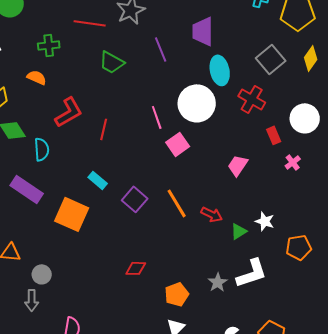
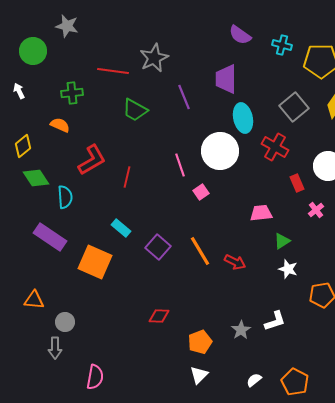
pink square: (178, 144) -> (201, 192), size x0.7
pink trapezoid: (238, 165) -> (261, 213), turned 50
green triangle: (239, 231) -> (282, 241), moved
white L-shape: (252, 273) -> (275, 321), size x0.7

